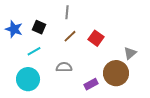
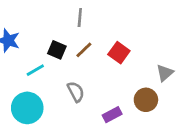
black square: (39, 27) -> (57, 50), moved
gray semicircle: (64, 67) -> (76, 92), turned 63
brown circle: (116, 73) -> (146, 100), size x0.7

